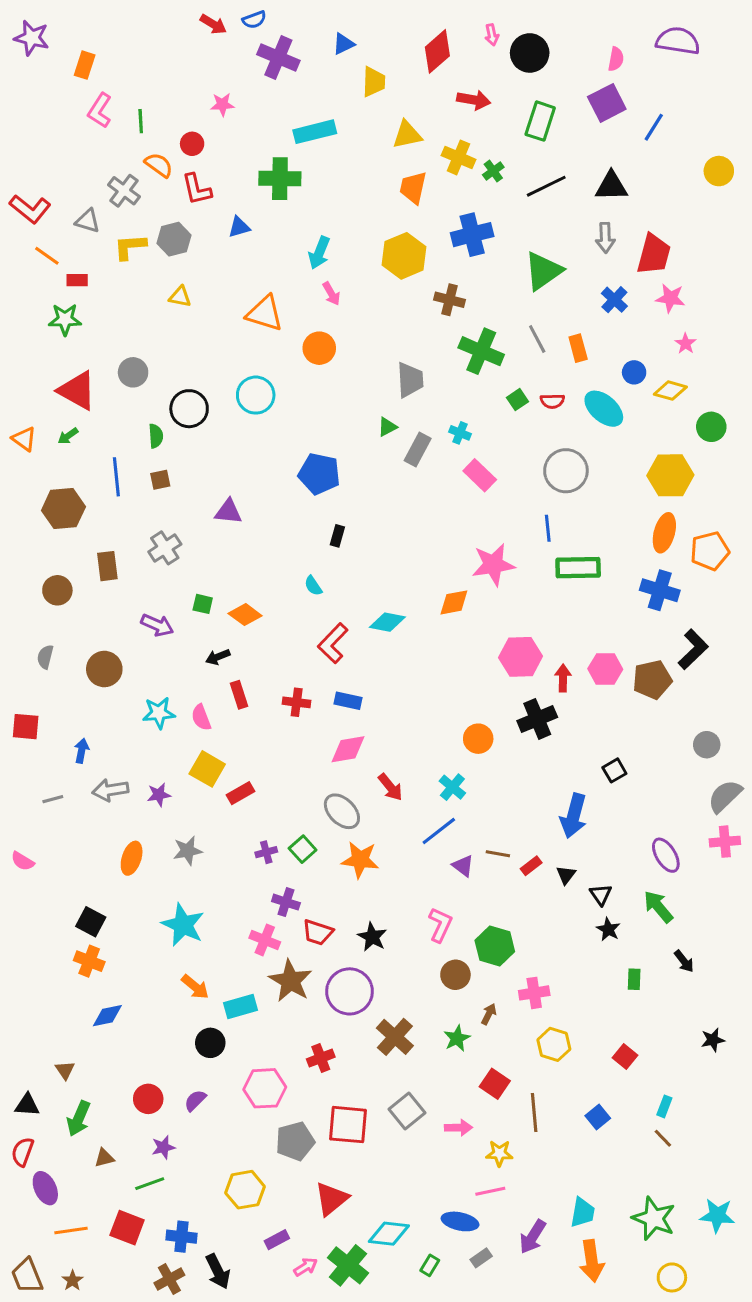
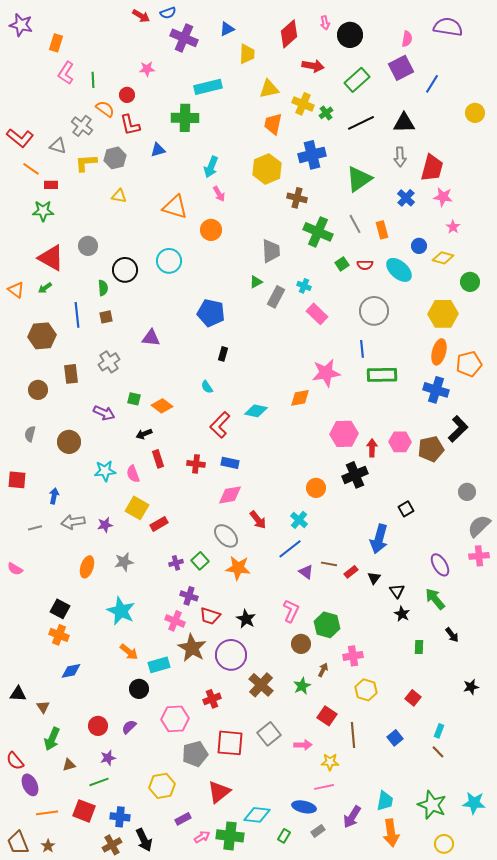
green rectangle: (540, 121) -> (357, 80), turned 30
black triangle: (27, 1105) -> (18, 694), moved
red semicircle: (23, 1152) -> (15, 761), turned -60
green cross: (348, 1265) -> (230, 836), turned -32

